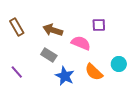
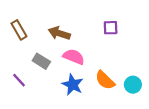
pink semicircle: (81, 43) -> (74, 57), moved
gray rectangle: (49, 55) -> (41, 61), moved
cyan circle: (119, 64) -> (133, 85), moved

